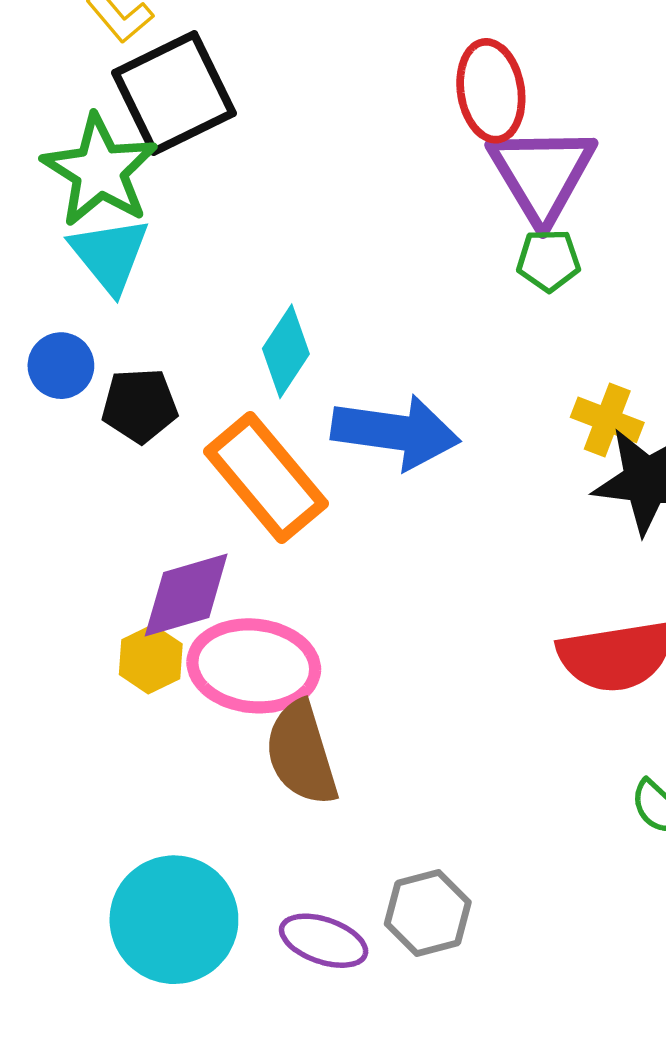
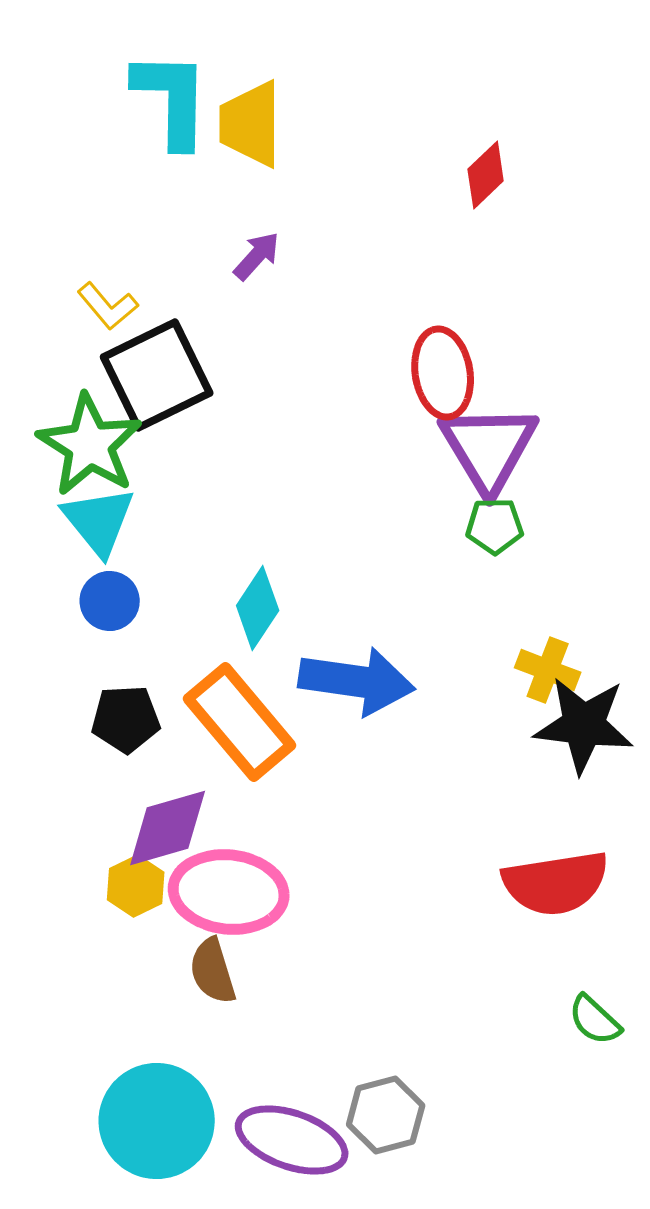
blue circle: (61, 366) -> (110, 601), moved
black pentagon: (140, 406) -> (126, 719), moved
brown semicircle: (301, 753) -> (213, 971), moved, size x0.7
purple ellipse: (324, 941) -> (292, 1140), size x1.4

